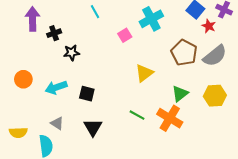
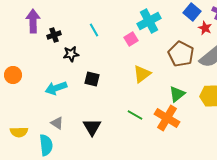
cyan line: (95, 12) -> (94, 30), moved
pink square: (125, 35) -> (131, 39), moved
orange circle: (23, 79) -> (13, 75), moved
black square: (87, 94) -> (92, 79), moved

